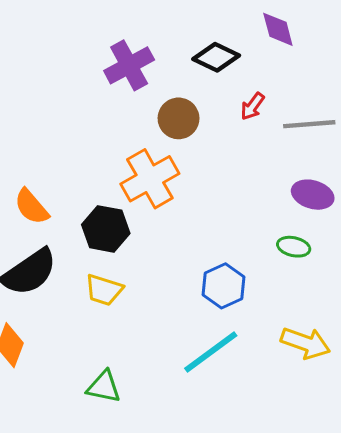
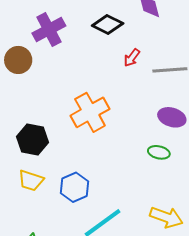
brown circle: (179, 118) -> (18, 60), moved
orange cross: (150, 179) -> (90, 112), moved
blue hexagon: (223, 286) -> (75, 187), moved

